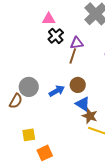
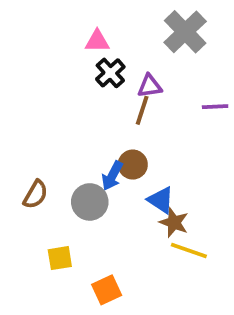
brown circle: (78, 85) -> (133, 165), moved
gray circle: (29, 87) -> (90, 202), moved
blue arrow: (57, 91) -> (112, 176), turned 147
orange square: (45, 153) -> (107, 290), moved

